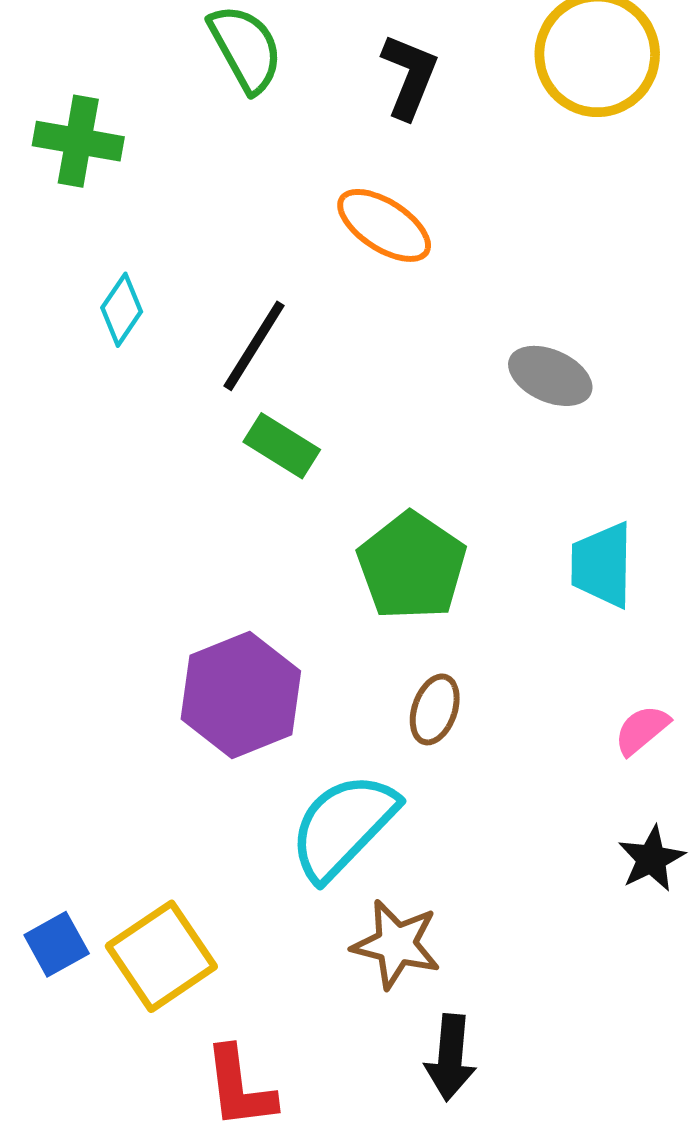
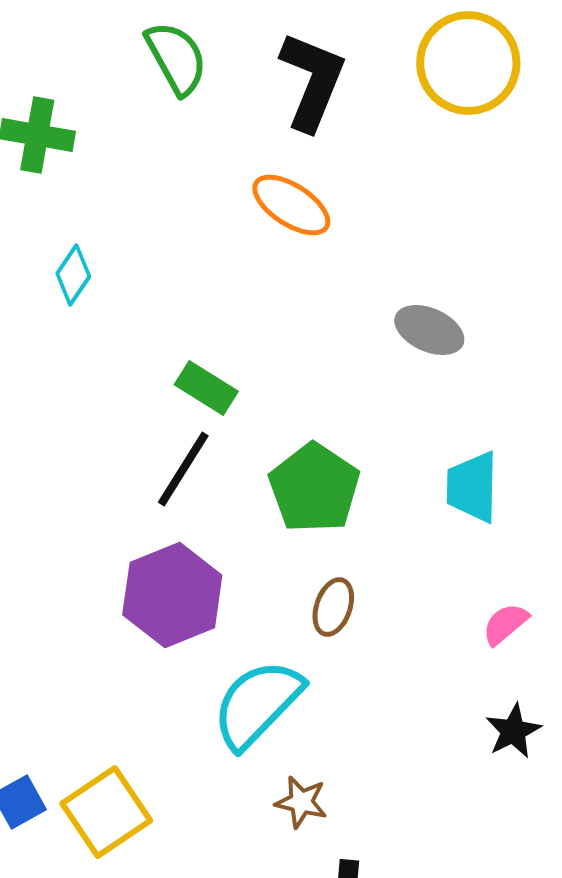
black L-shape: (409, 76) -> (312, 81), size x1.4
black line: (254, 346) -> (183, 469), moved
brown star: (396, 944) -> (301, 802), size x0.7

